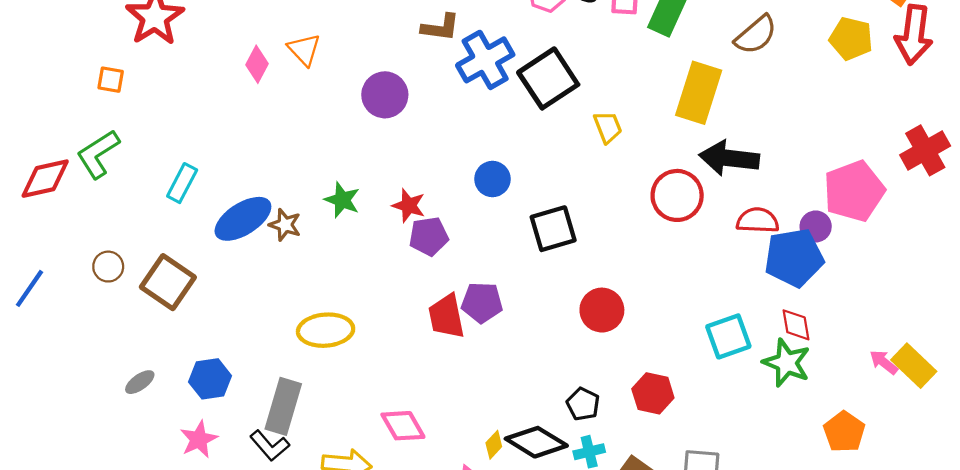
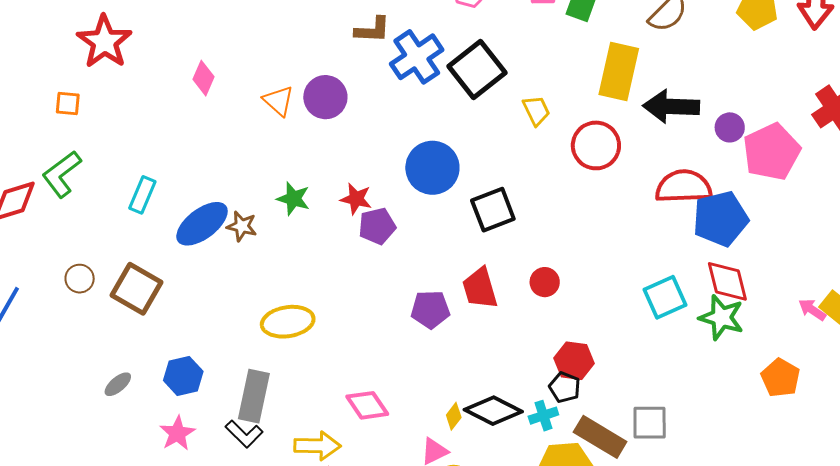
orange triangle: (304, 50) -> (278, 101), moved
black arrow: (729, 158) -> (671, 106), moved
blue circle: (492, 179) -> (432, 168), size x1.6
red circle: (677, 195) -> (596, 145), moved
red semicircle: (758, 220) -> (684, 187), size x1.4
purple circle: (816, 227) -> (730, 127), moved
purple pentagon: (482, 302) -> (430, 309), moved
red circle: (602, 310) -> (545, 282), size x0.7
red trapezoid: (446, 316) -> (480, 288), moved
red diamond: (796, 325) -> (727, 281), size x1.4
red hexagon: (653, 393) -> (574, 361), moved
black pentagon: (583, 404) -> (565, 387), moved

